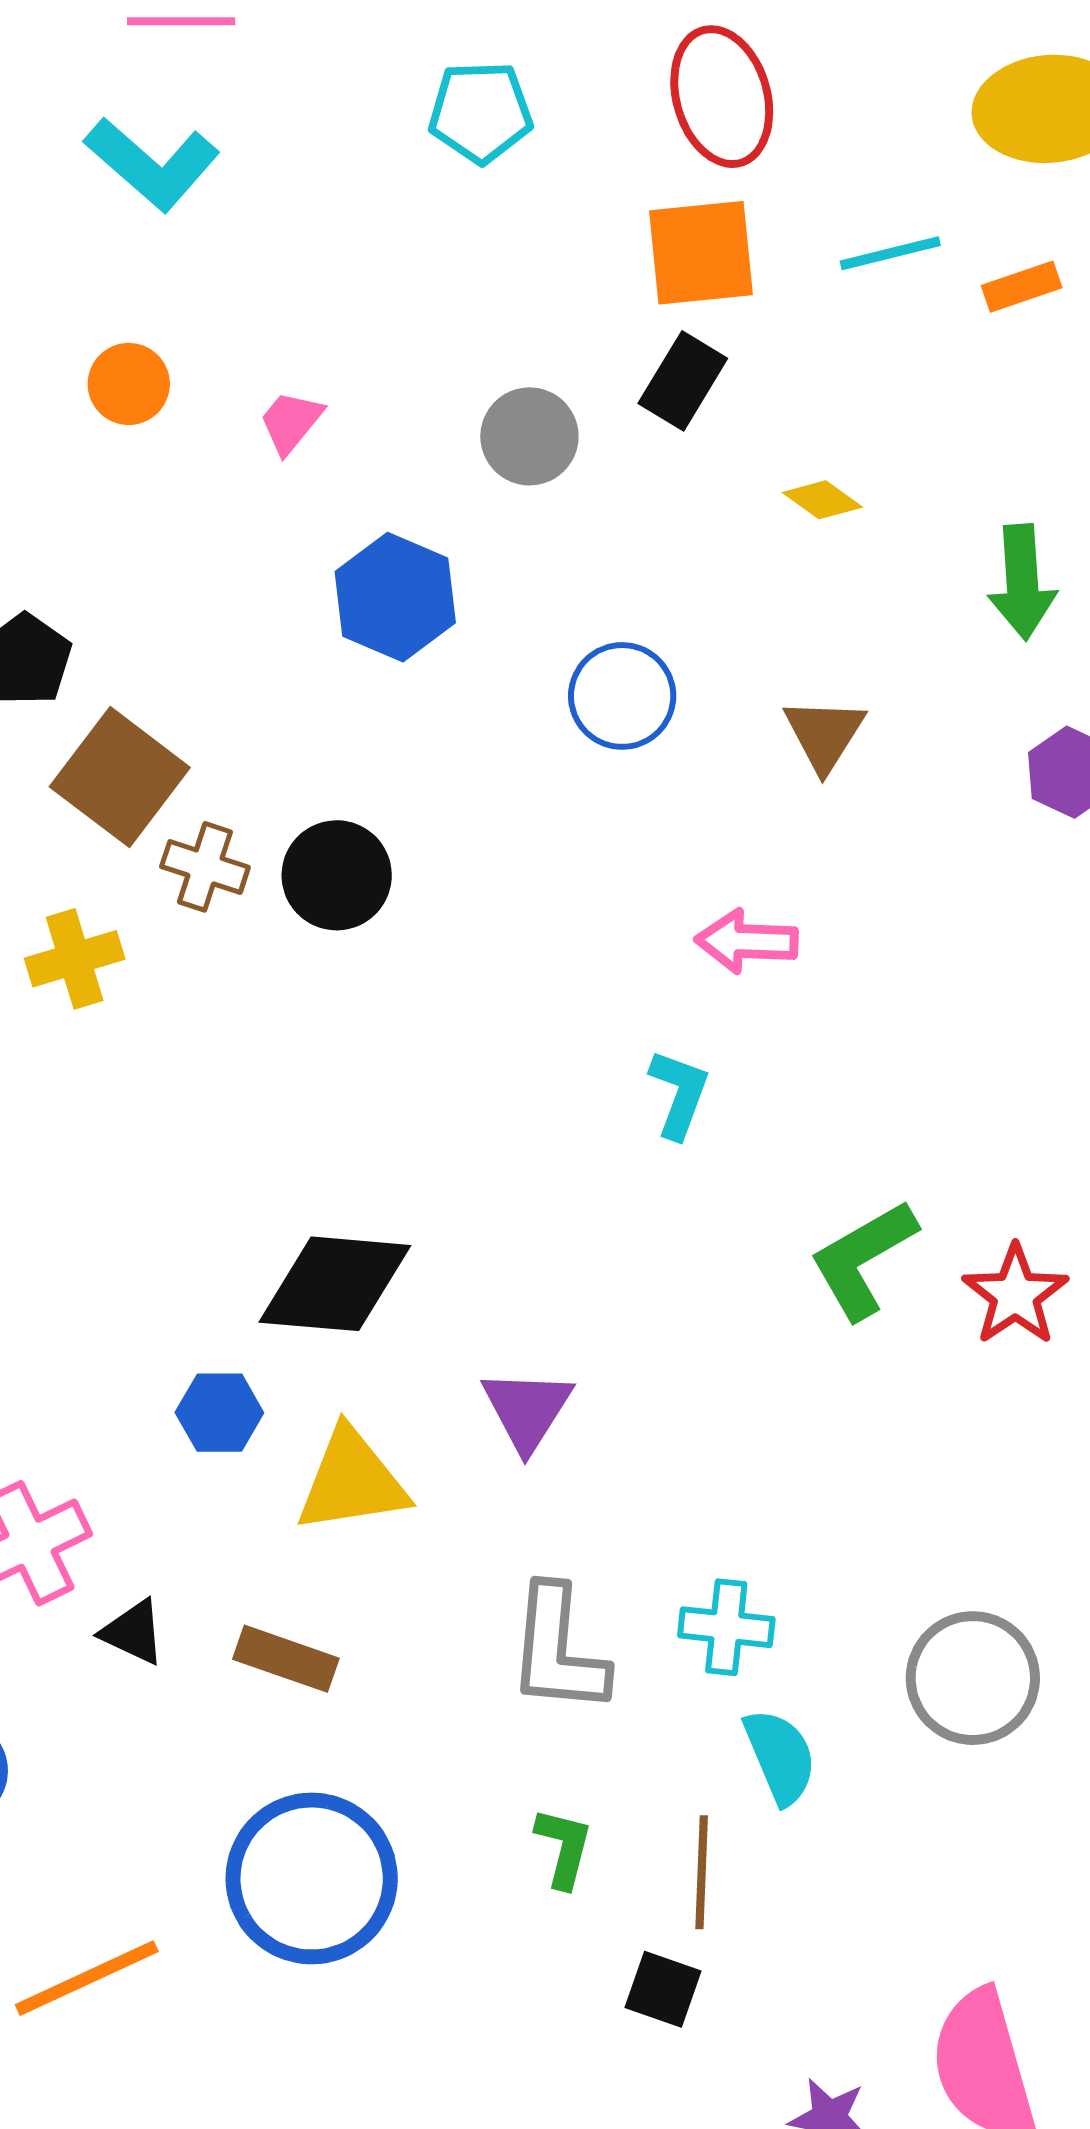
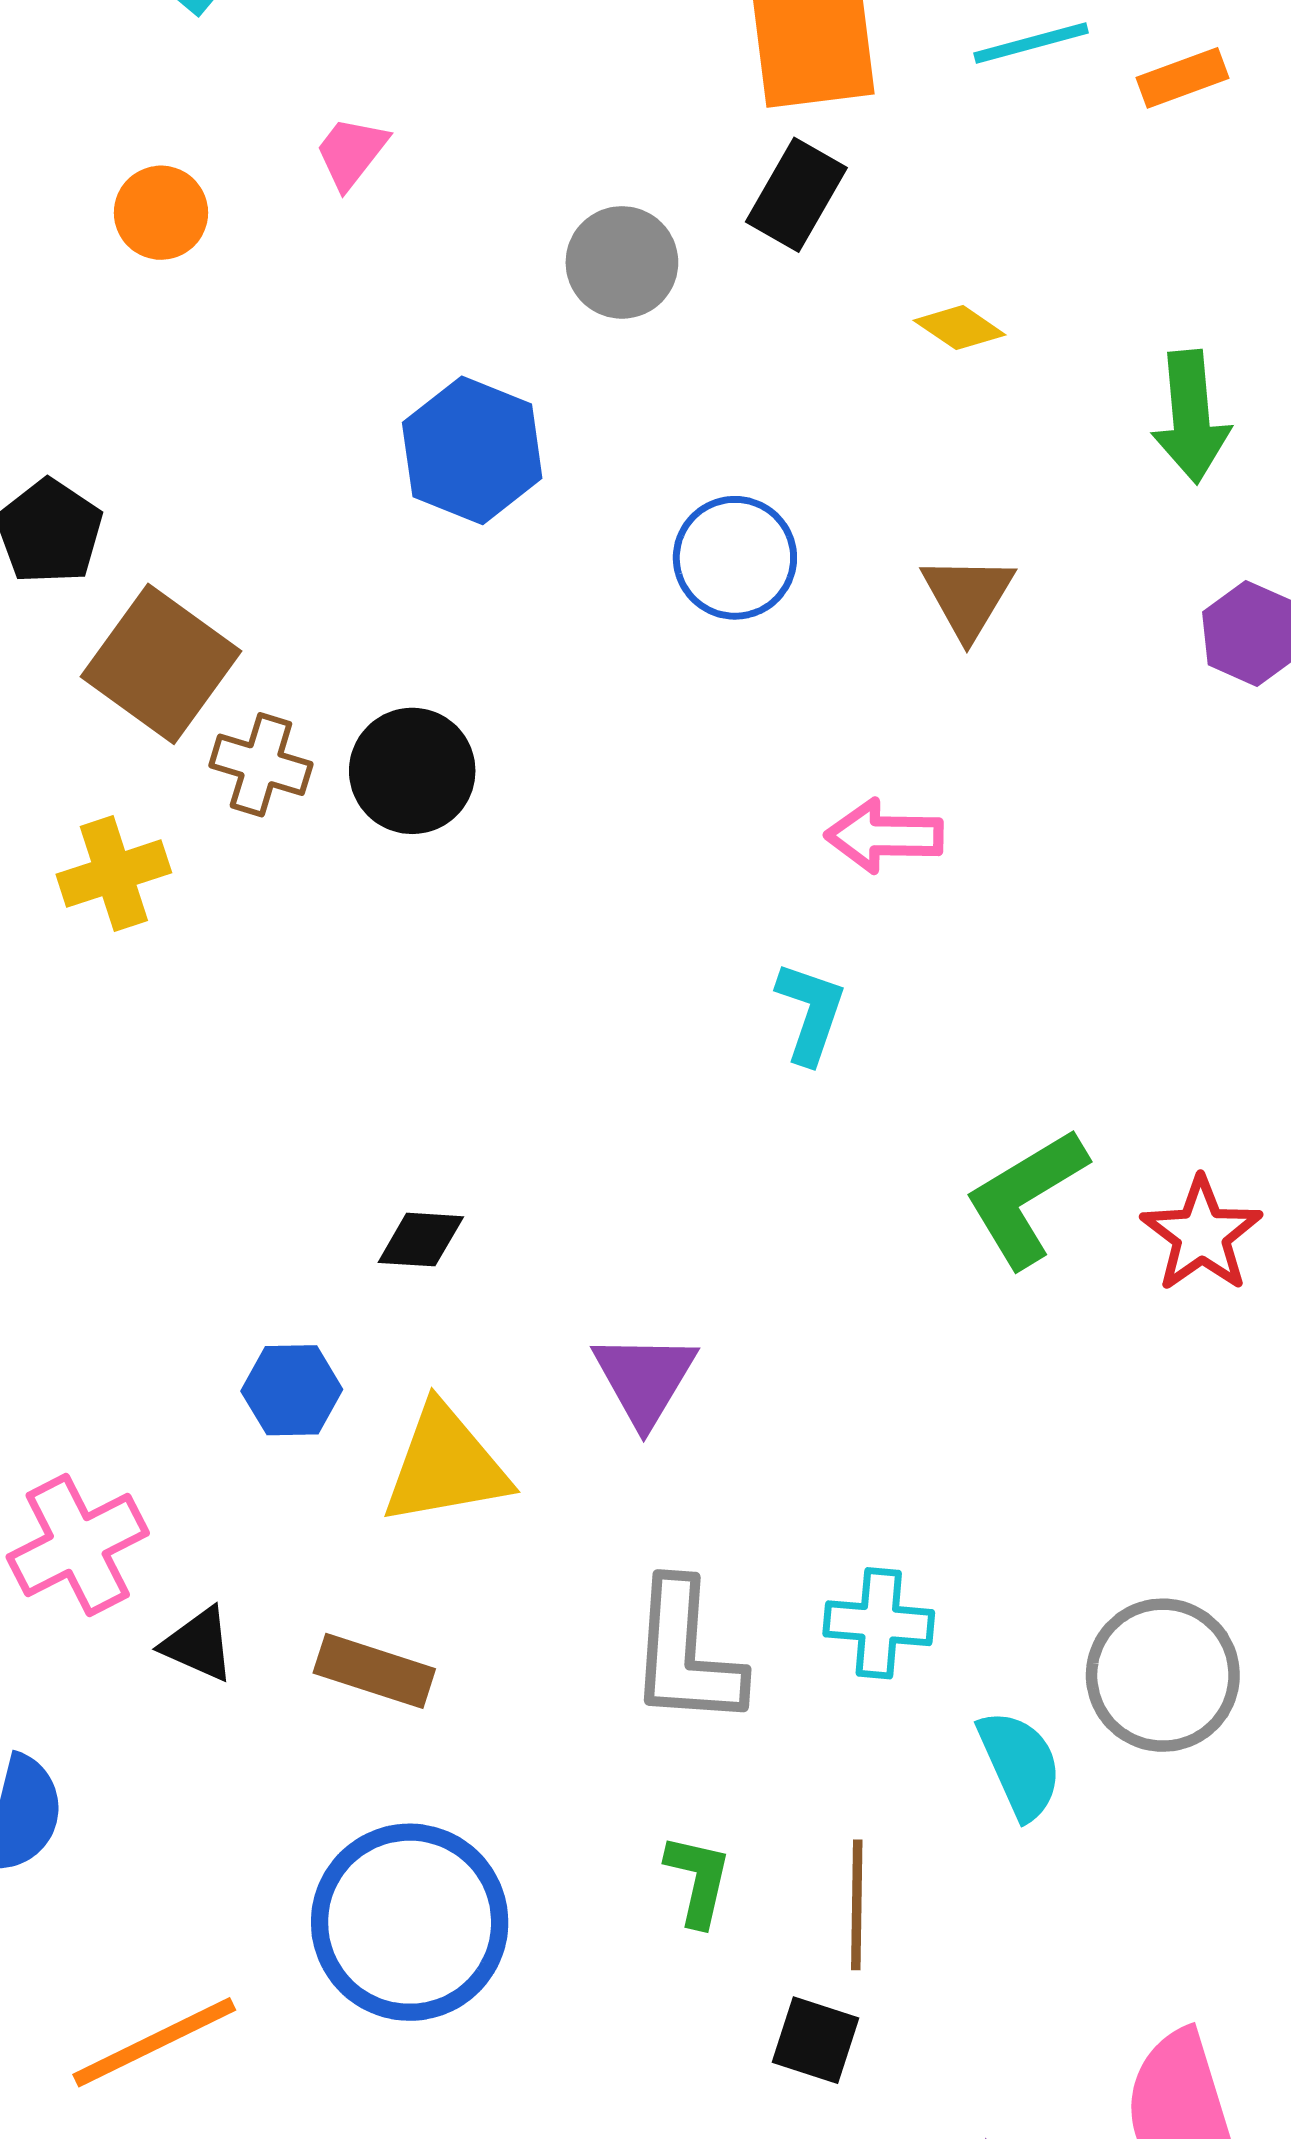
pink trapezoid: (291, 422) -> (351, 152), moved
black diamond: (335, 1284) -> (421, 1240), size x0.5
cyan semicircle: (780, 1756) -> (1020, 1765), moved

